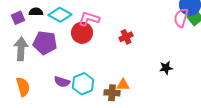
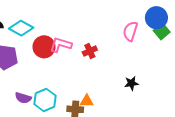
pink semicircle: (181, 18) -> (130, 31), moved
pink L-shape: (89, 19) -> (61, 45), moved

